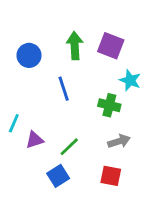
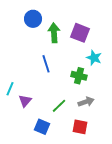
blue circle: (29, 55) -> (33, 19), moved
purple triangle: (35, 140) -> (25, 101), turned -32
green line: (69, 147) -> (59, 106), moved
blue square: (58, 176) -> (42, 127), turned -35

